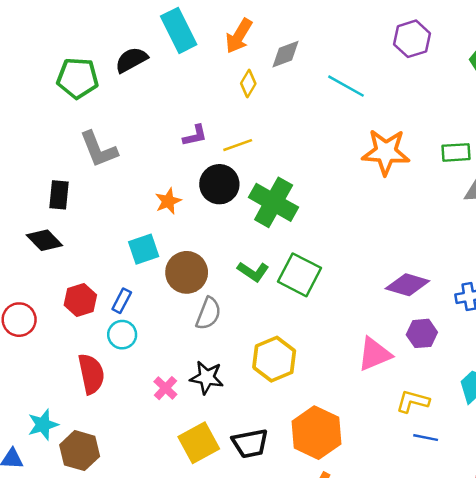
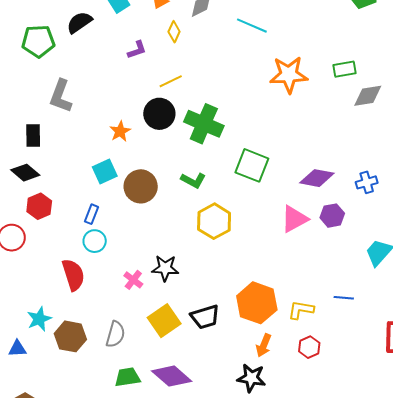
purple L-shape: (195, 136) -> (137, 50), moved
gray L-shape: (99, 149) -> (61, 96), turned 48
green square: (300, 275) -> (252, 165), moved
red hexagon: (80, 300) -> (39, 206), moved
gray semicircle: (208, 314) -> (115, 334), moved
pink triangle: (374, 354) -> (294, 219), moved
yellow hexagon: (274, 359) -> (214, 221), moved
yellow L-shape: (413, 401) -> (301, 310), moved

